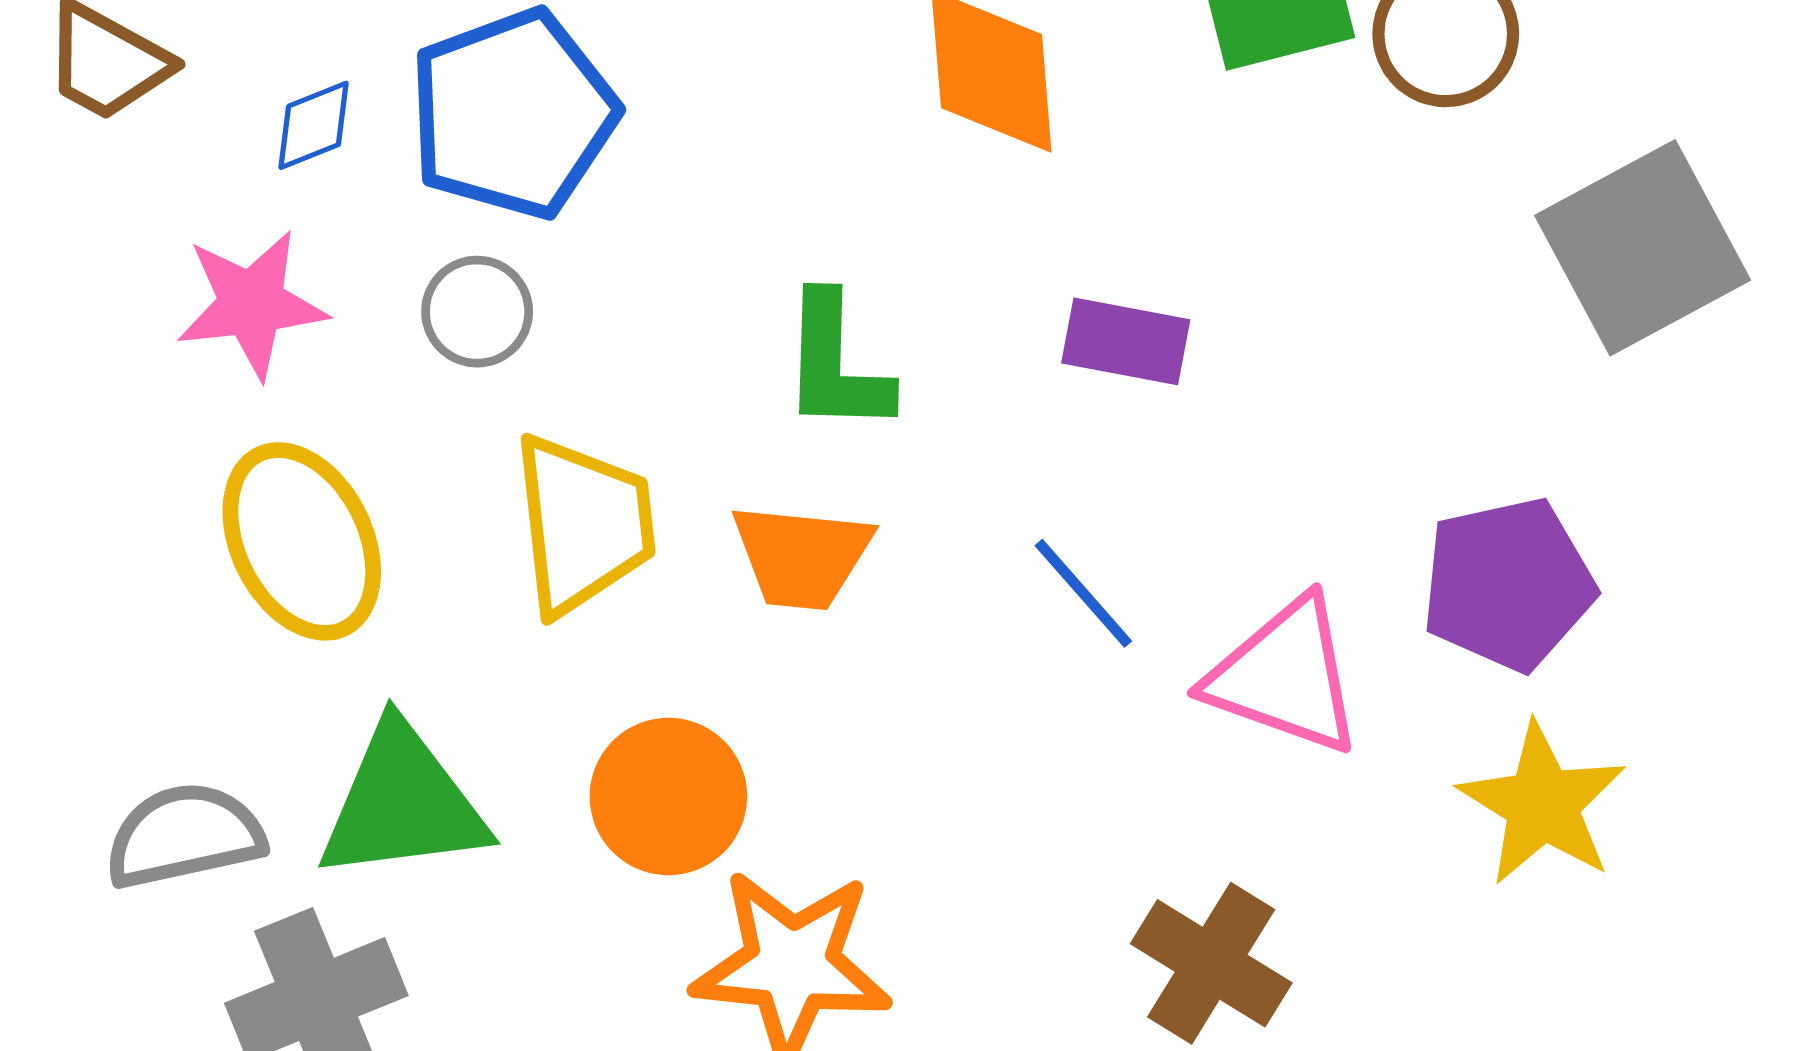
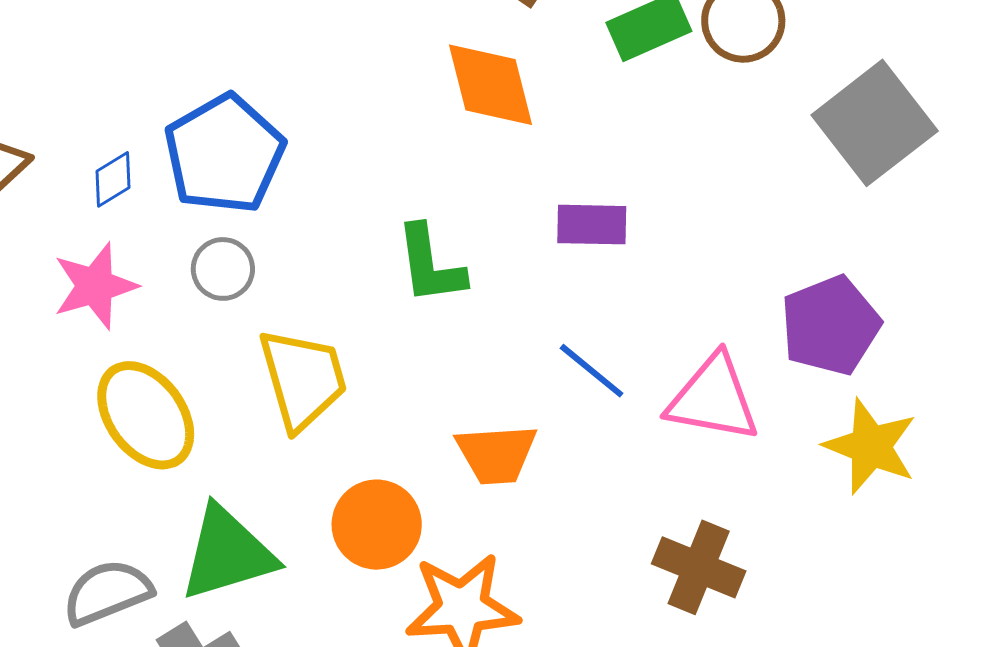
orange trapezoid: (802, 556) -> (496, 454), moved

